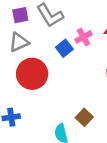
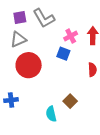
blue square: (64, 48) -> (63, 54), moved, turned -32

